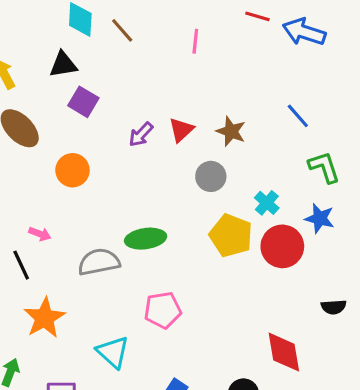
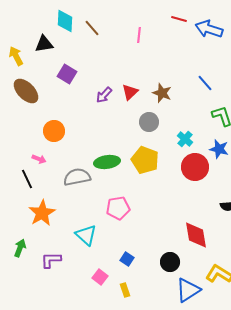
black triangle: (63, 65) -> (44, 44), moved
orange circle: (73, 170) -> (54, 131), moved
yellow pentagon: (231, 235) -> (145, 160), moved

